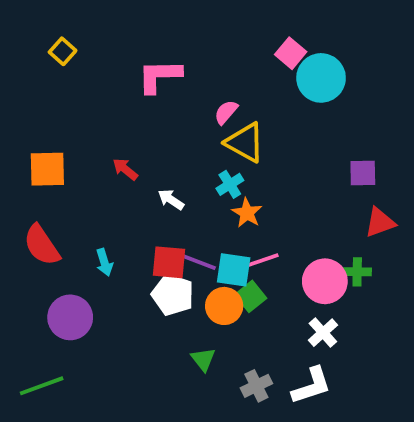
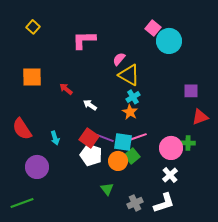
orange square: (47, 169) -> (32, 77), moved
cyan cross: (230, 184) -> (133, 97), moved
red square: (169, 262) -> (89, 138), turned 30

